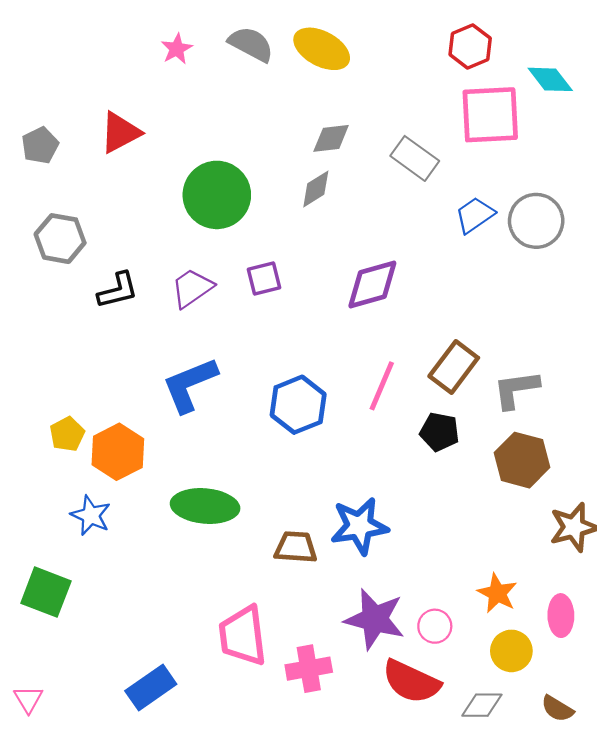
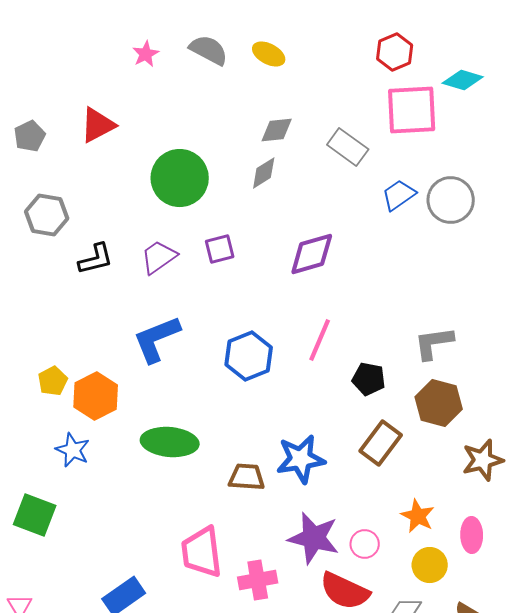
yellow ellipse: (322, 49) -> (269, 54), size x0.7
cyan diamond: (550, 79) -> (463, 80), turned -36
brown rectangle: (454, 367) -> (381, 443), moved

